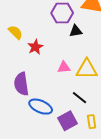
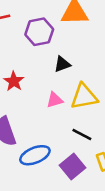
black triangle: (76, 31) -> (62, 64), moved
blue ellipse: (41, 107) -> (35, 155), turned -35

